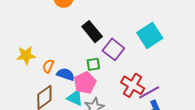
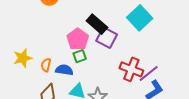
black rectangle: (92, 32) -> (97, 24), moved
green square: (93, 64) -> (80, 56), moved
pink pentagon: (85, 83) -> (78, 39), moved

